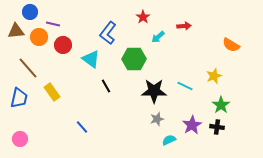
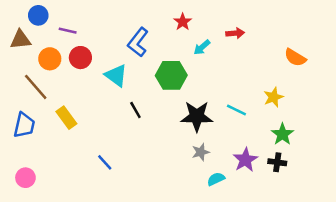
orange circle: (39, 37) -> (50, 59), moved

